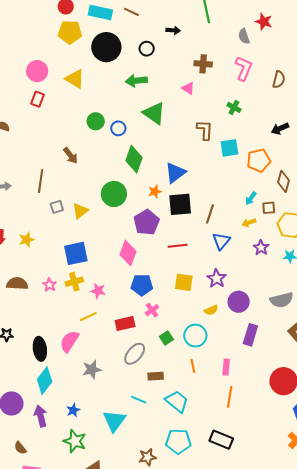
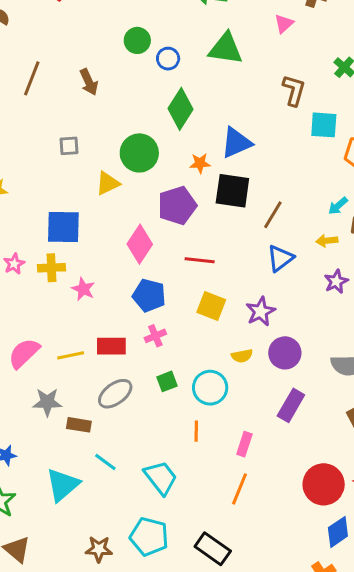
pink triangle: (188, 88) -> (284, 24), turned 32
green triangle: (154, 113) -> (226, 49), turned -40
brown line: (41, 181) -> (32, 78), moved
gray square: (57, 207) -> (69, 146), moved
yellow triangle: (80, 211) -> (108, 183), moved
red line: (178, 246) -> (200, 260), moved
yellow line: (88, 317) -> (71, 355), moved
brown rectangle: (156, 376) -> (79, 425), moved

